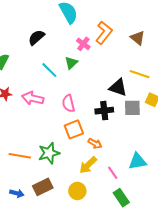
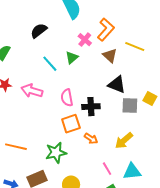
brown triangle: (138, 38) -> (110, 56), moved
yellow line: (140, 74) -> (135, 47), moved
black cross: (104, 111) -> (91, 107), moved
green star: (49, 153) -> (56, 153), moved
cyan triangle: (137, 161) -> (132, 172), moved
yellow arrow: (88, 165) -> (124, 141), moved

